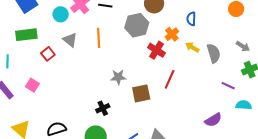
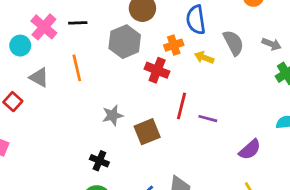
blue semicircle: (191, 19) -> (196, 20), size x1.5
orange cross: (172, 34) -> (174, 45), turned 32
gray semicircle: (214, 53) -> (233, 43), moved
purple line: (228, 86) -> (208, 119), moved
black cross: (103, 108) -> (99, 161), turned -32

